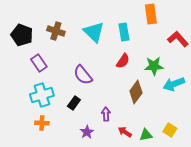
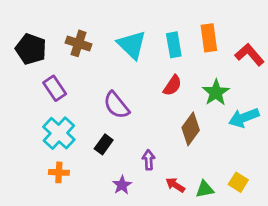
orange rectangle: (151, 14) -> (209, 38), moved
green star: (154, 66) -> (216, 92), turned -30
cyan cross: (42, 95) -> (59, 133), turned -30

